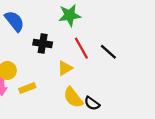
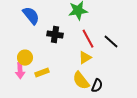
yellow triangle: (65, 68) -> (85, 58), moved
black semicircle: (92, 103) -> (97, 86), turned -104

